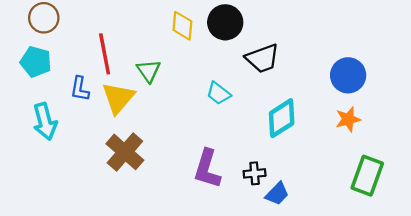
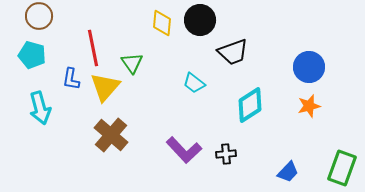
purple L-shape: (207, 169) -> (184, 150), turned -60
green rectangle: (367, 176) -> (342, 168), moved
blue trapezoid: (277, 194) -> (288, 172), moved

